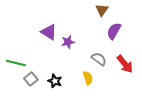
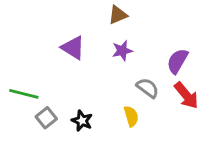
brown triangle: (102, 10) -> (118, 15), moved, turned 32
purple semicircle: (114, 31) -> (177, 61), moved
purple star: (68, 42) -> (122, 51), moved

